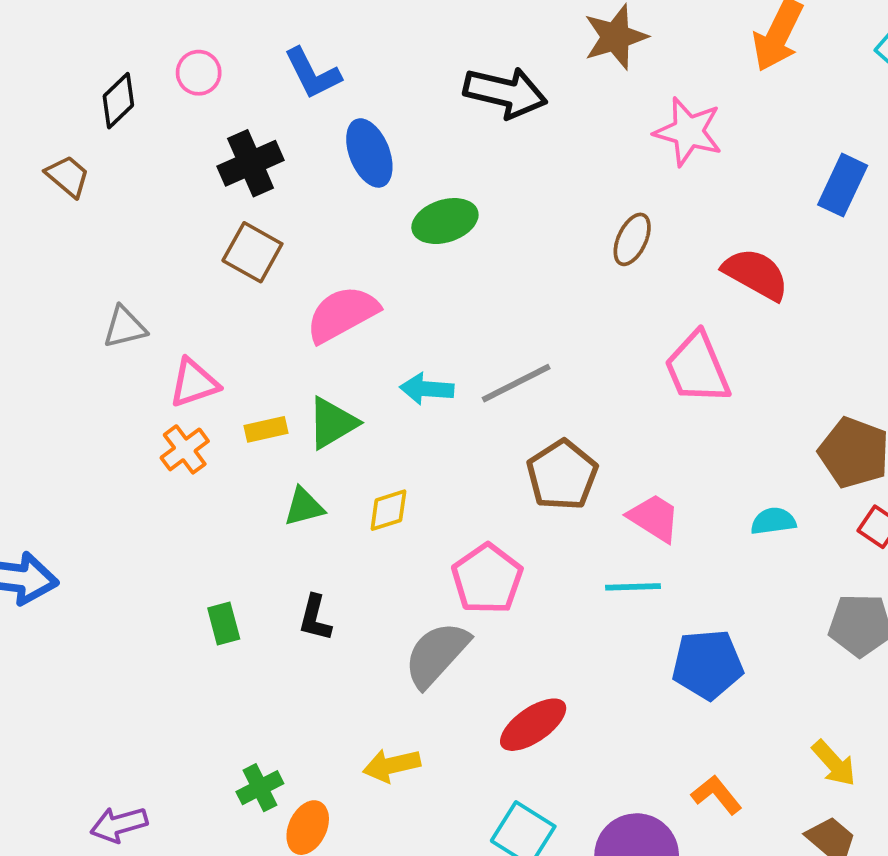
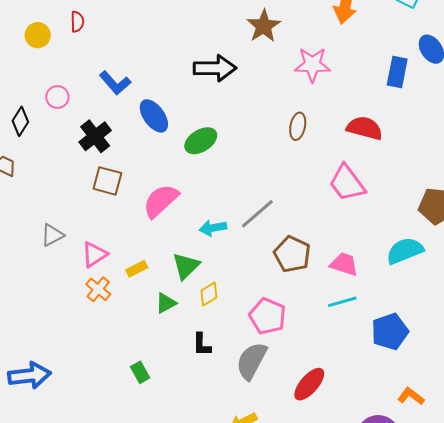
green triangle: (332, 423) -> (186, 266), moved
cyan semicircle: (773, 521) -> (405, 251), size x1.6
black L-shape: (315, 618) -> (202, 345), moved

